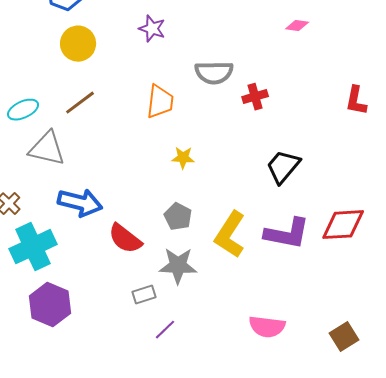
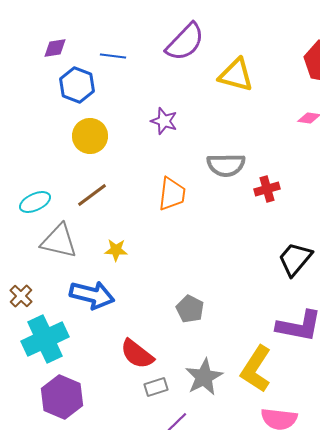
yellow star: (183, 158) -> (116, 250), moved
yellow L-shape: (230, 235) -> (256, 369), moved
red semicircle: (125, 239) -> (137, 354), moved
gray star: (178, 266) -> (204, 377), moved, turned -30

